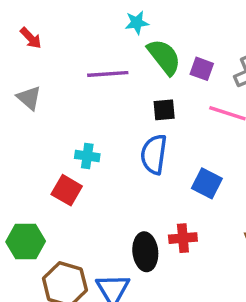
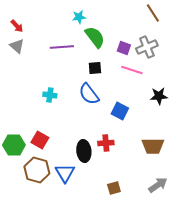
purple square: (202, 69) -> (124, 48), moved
gray triangle: (29, 98) -> (17, 46), moved
blue semicircle: (154, 154) -> (89, 94), turned -45
red square: (67, 190) -> (40, 140), moved

